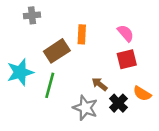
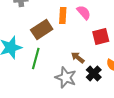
pink semicircle: (126, 33) -> (84, 12), moved

